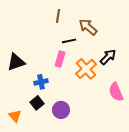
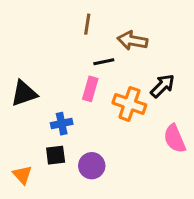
brown arrow: (88, 27) -> (132, 41), turned -30
orange cross: (86, 69) -> (129, 104), turned -30
black square: (37, 103) -> (56, 155), turned 32

